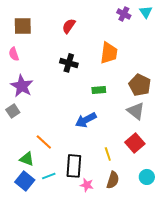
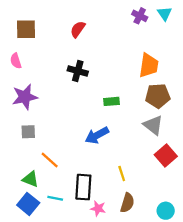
orange trapezoid: (109, 53) -> (149, 65), moved
brown pentagon: (140, 85) -> (158, 96), turned -30
purple star: (22, 86) -> (25, 97), turned 30
gray square: (13, 111) -> (28, 132), moved, turned 32
red square: (135, 143) -> (166, 155), moved
cyan line: (49, 176) -> (55, 198), turned 32
cyan circle: (147, 177) -> (166, 211), moved

